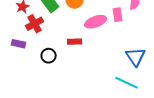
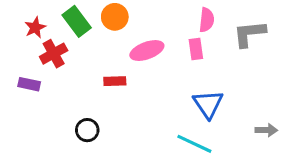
pink rectangle: (118, 15) -> (196, 49), moved
black circle: (49, 56) -> (87, 130), moved

